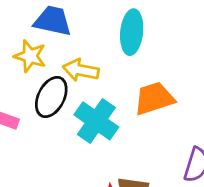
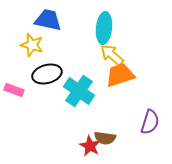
yellow arrow: (81, 70) -> (112, 55), moved, turned 30
black ellipse: (51, 97) -> (47, 74), turned 48

